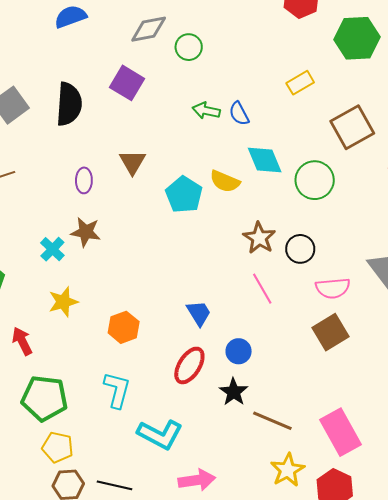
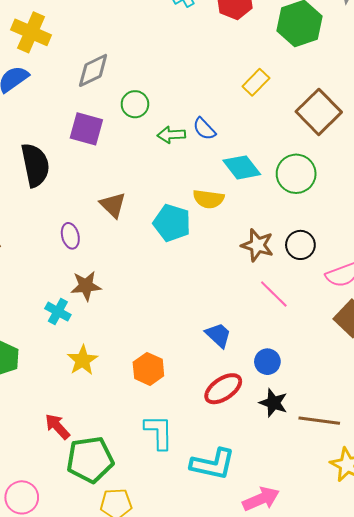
green circle: (189, 47) -> (135, 104), moved
red arrow: (22, 341) -> (57, 427), moved
red ellipse: (189, 365) -> (223, 389), turned 39

